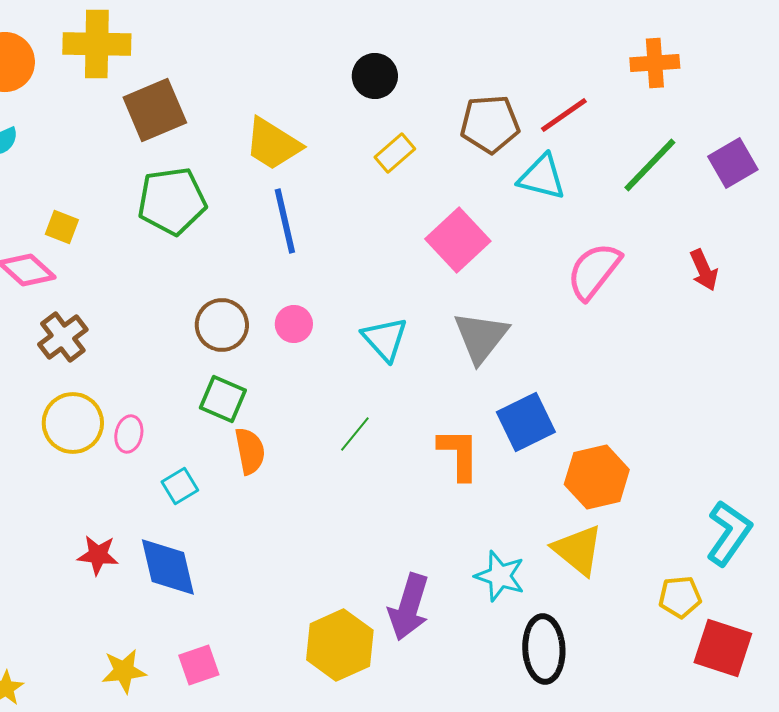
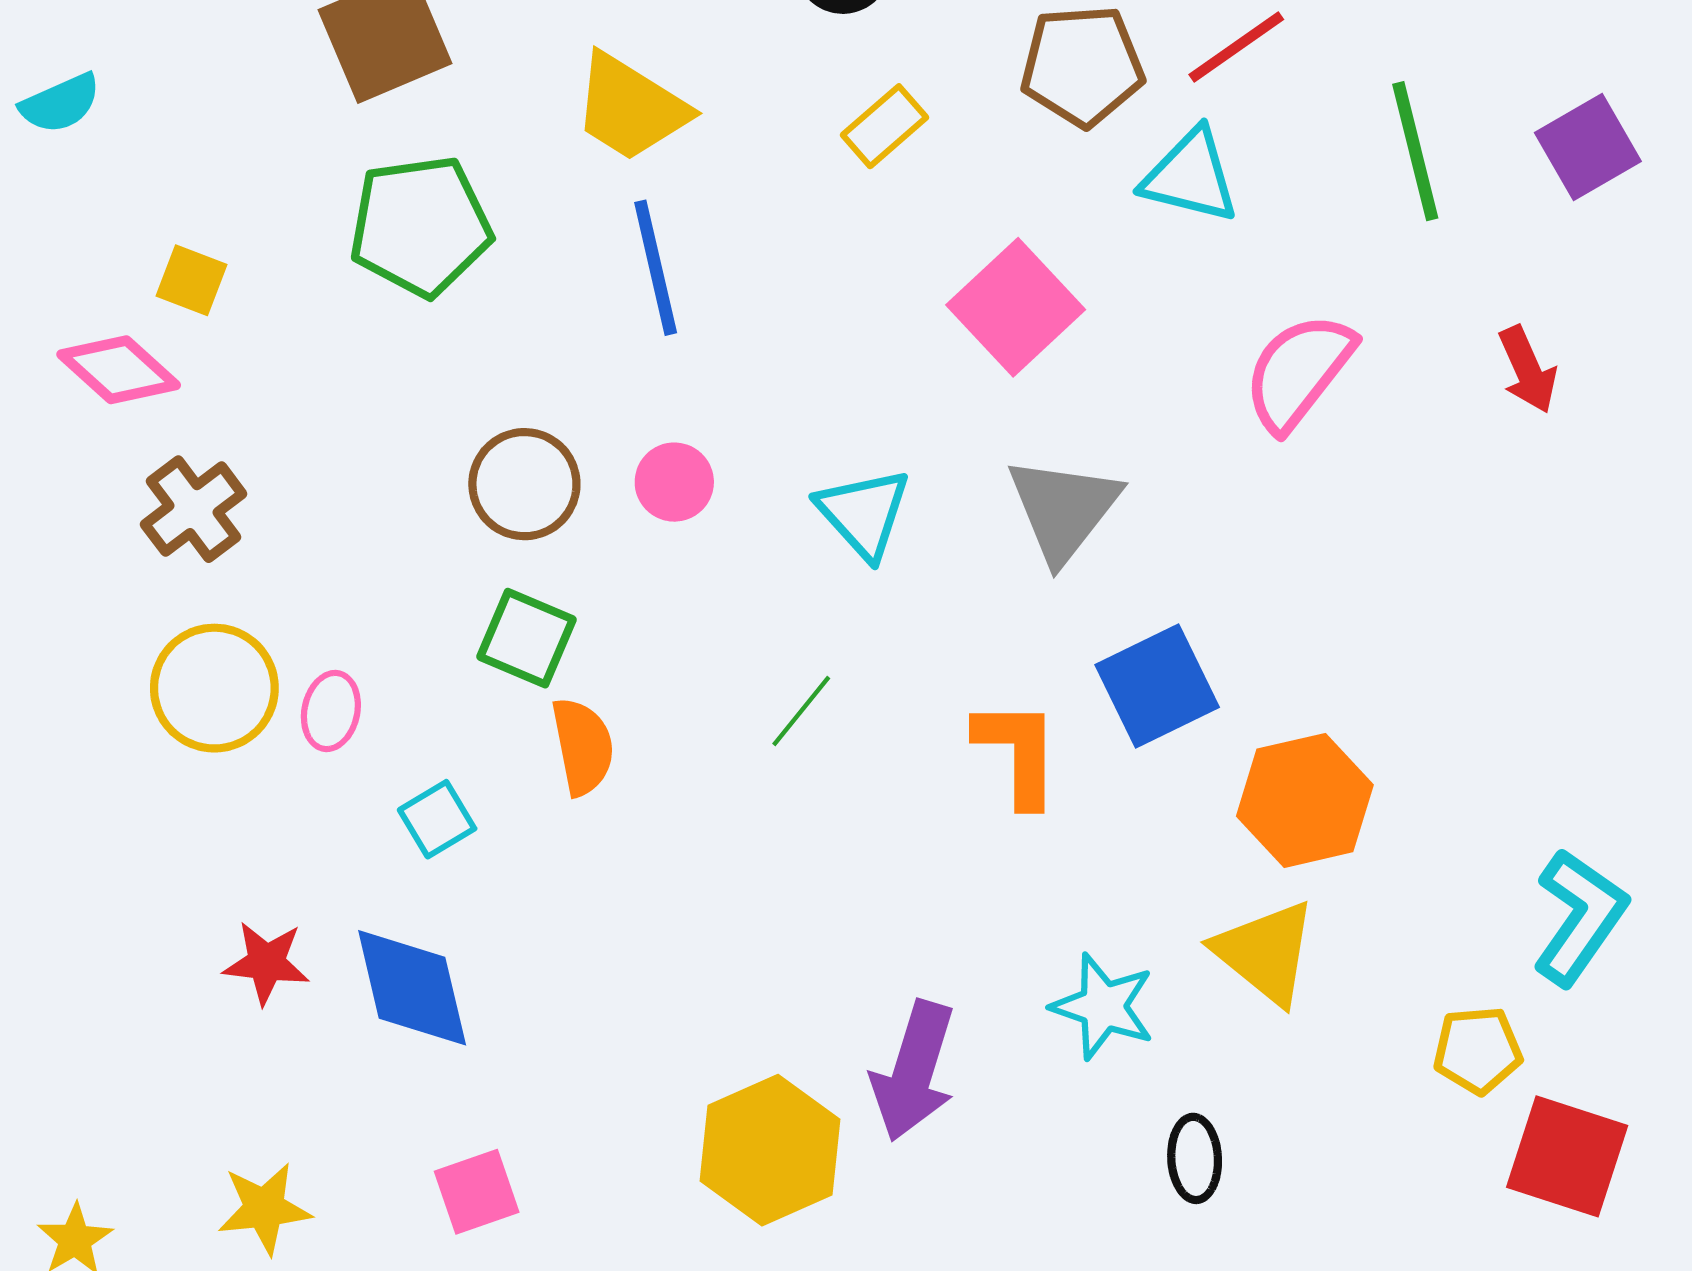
green line: (650, 165) -> (1415, 151), turned -58
black ellipse: (544, 649) -> (1195, 1158), size x0.6
yellow star: (124, 671) -> (264, 1208), moved

